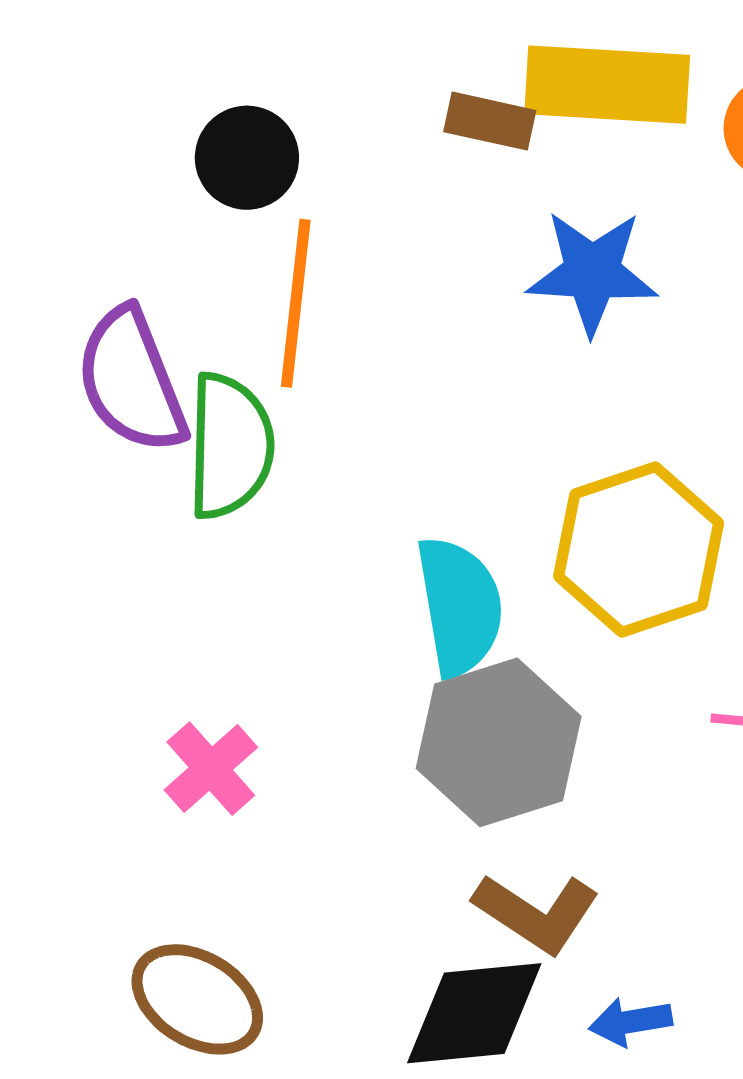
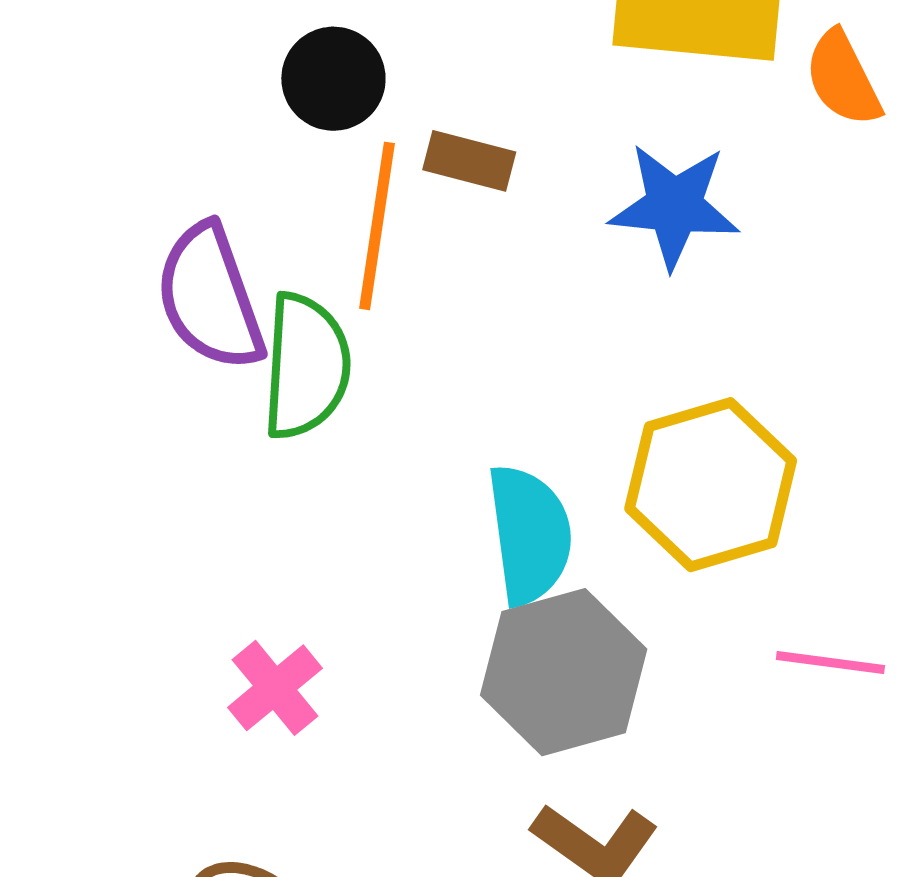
brown rectangle: (490, 121) -> (469, 161), moved

